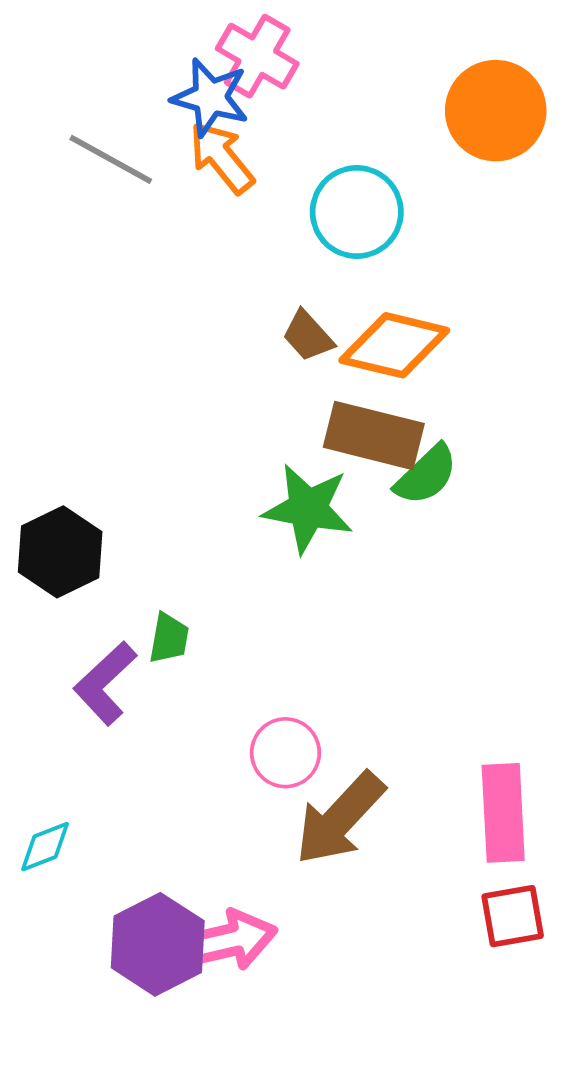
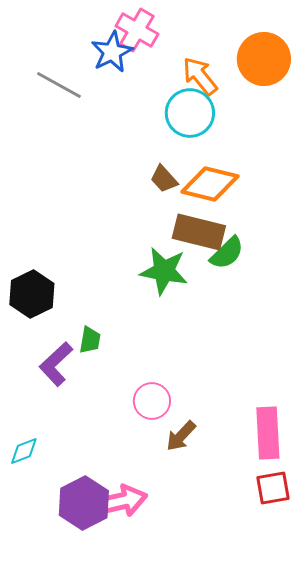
blue star: (210, 97) -> (112, 52), turned 30
orange arrow: (222, 158) -> (200, 76), moved
brown arrow: (340, 818) -> (181, 436), size x0.6

